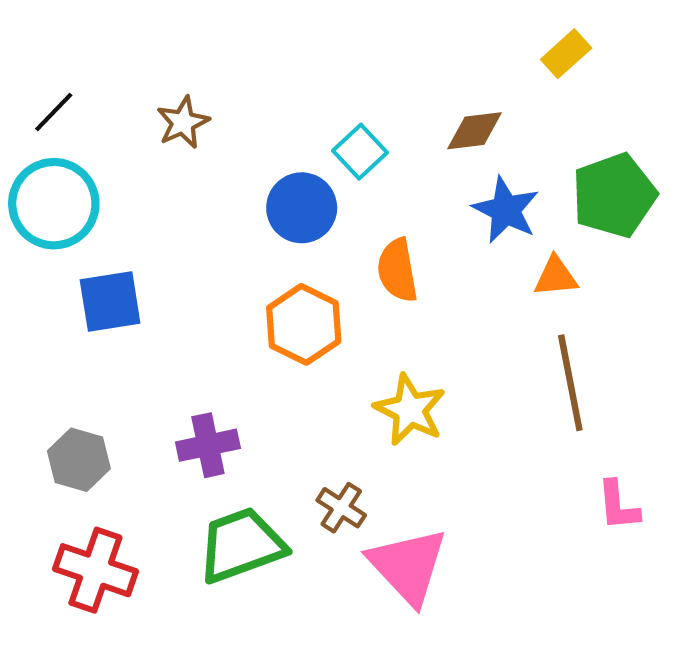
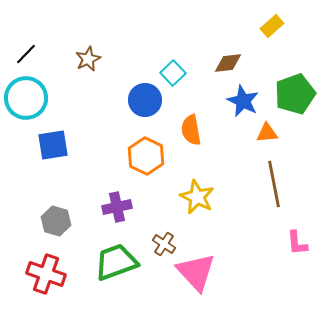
purple cross: (208, 445) -> (117, 207), moved
gray hexagon: (79, 460) -> (56, 221), moved

